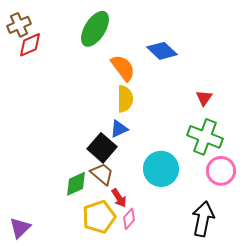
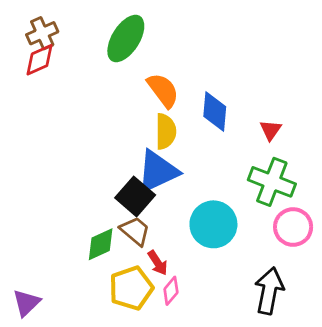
brown cross: (19, 25) -> (42, 33), moved
blue diamond: (162, 51) -> (215, 112), moved, turned 52
blue triangle: (119, 129) -> (158, 171), size x1.8

